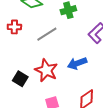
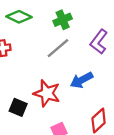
gray line: (47, 34) -> (58, 48), moved

